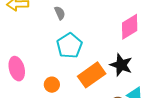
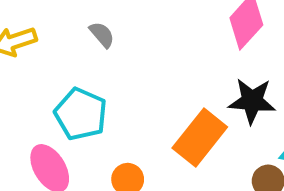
cyan pentagon: (69, 46) -> (81, 114), moved

